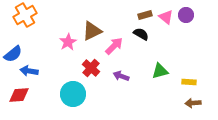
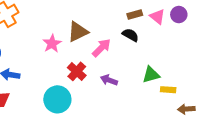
yellow rectangle: (189, 82) -> (168, 90), moved

